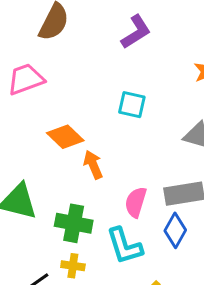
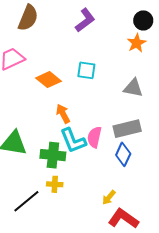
orange diamond: (65, 137) -> (49, 80), moved
cyan L-shape: (124, 246) -> (73, 141), moved

